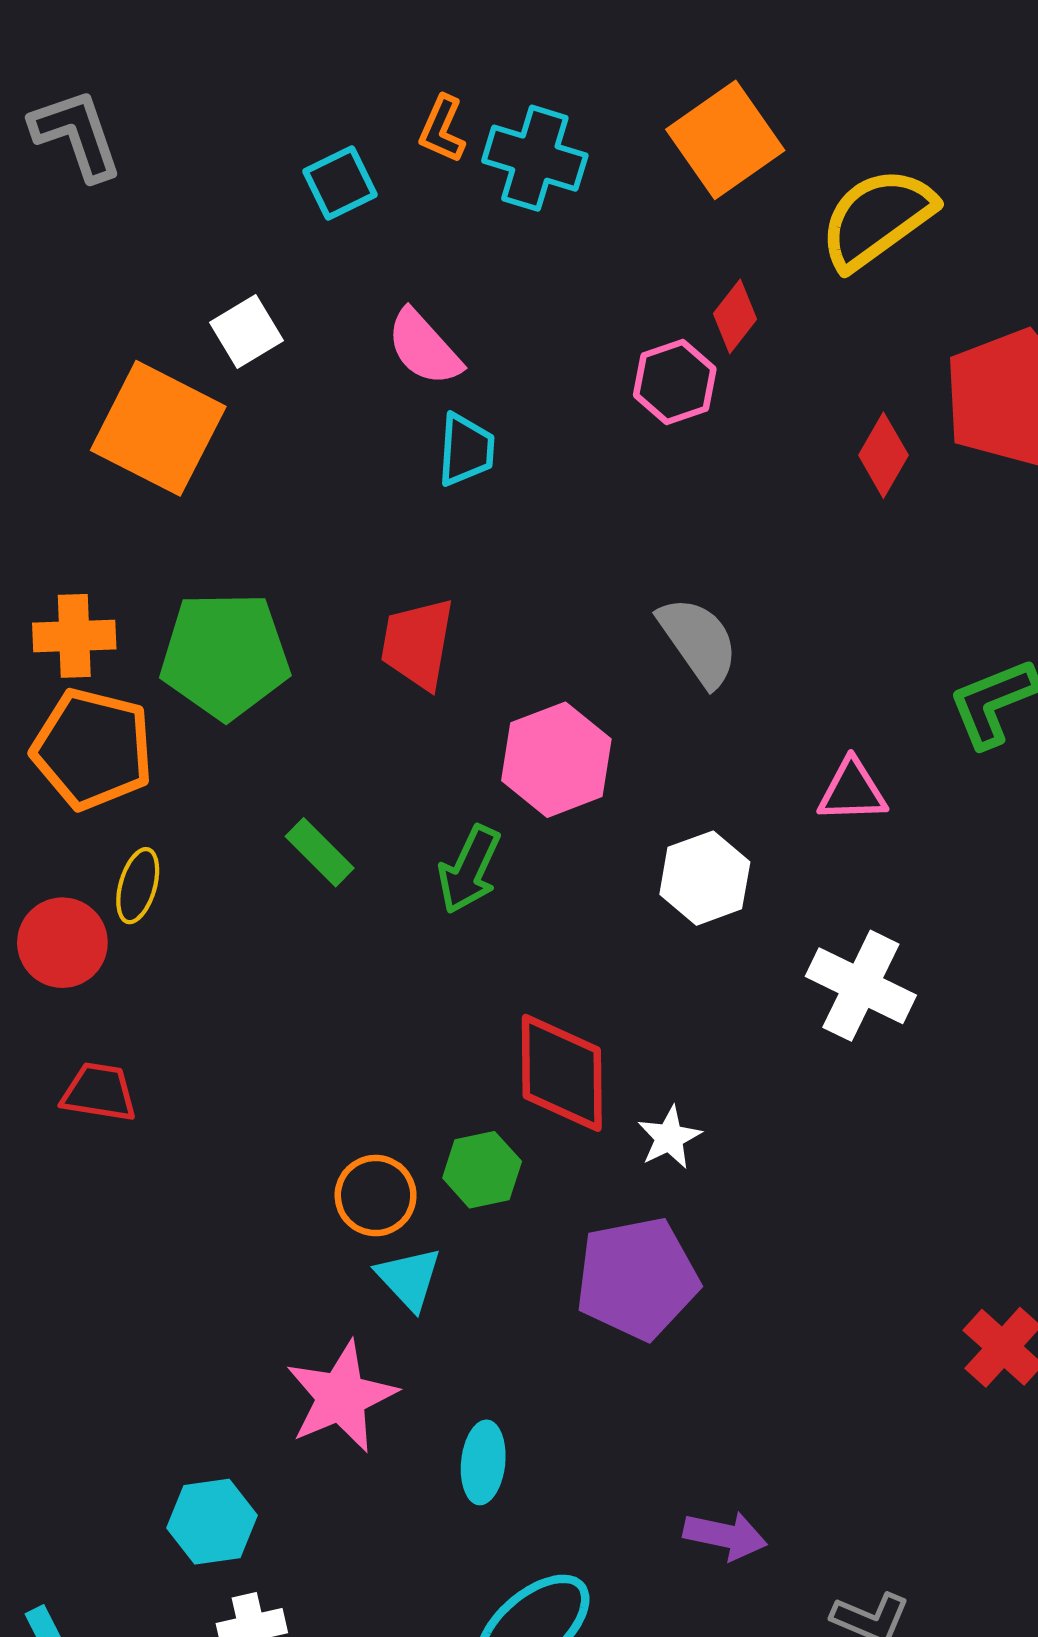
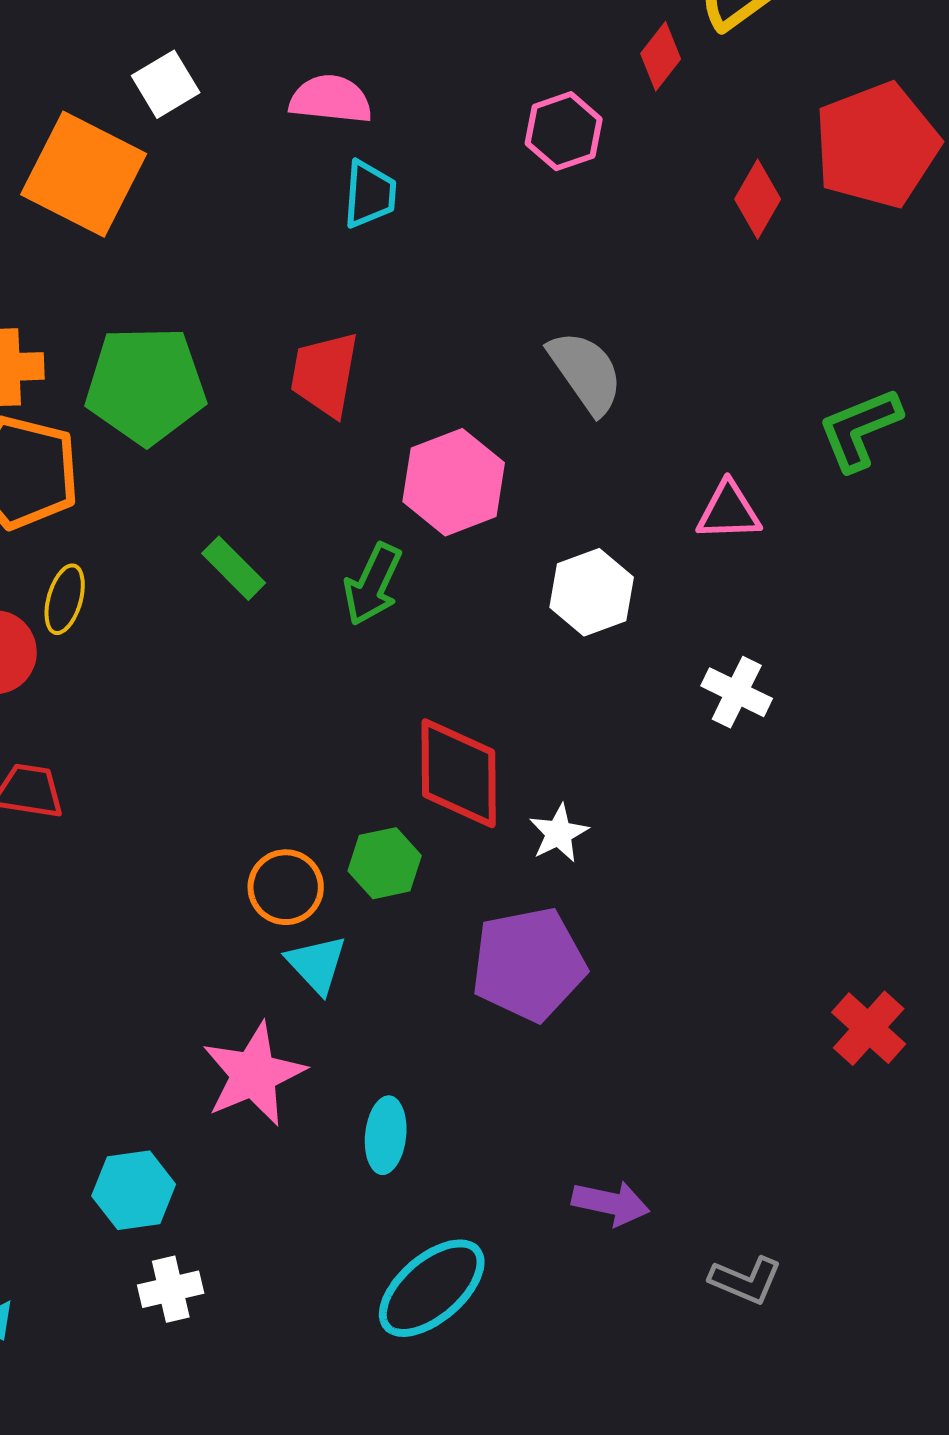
red diamond: (735, 316) -> (661, 56), moved
pink semicircle: (424, 348) -> (331, 99), turned 138
white cross: (861, 986) -> (737, 692), size x0.7

